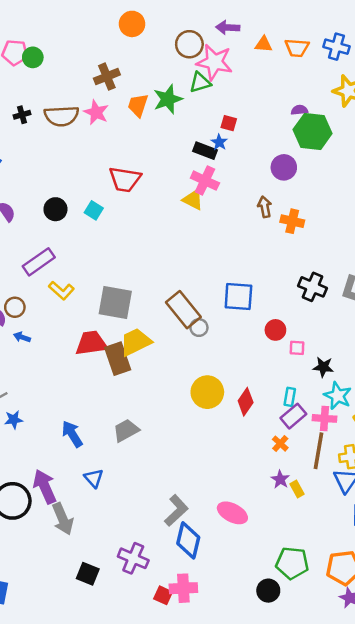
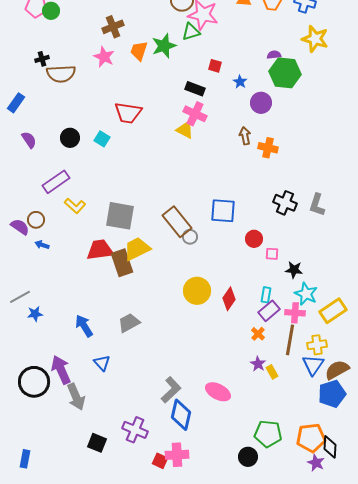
brown semicircle: (61, 116) -> (61, 74), moved
blue star: (219, 142) -> (240, 82), moved

